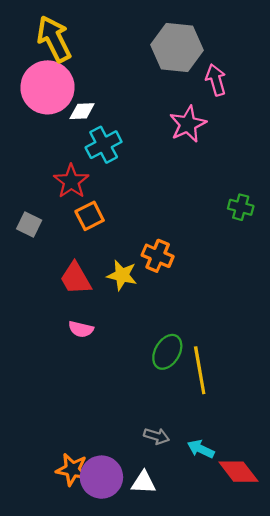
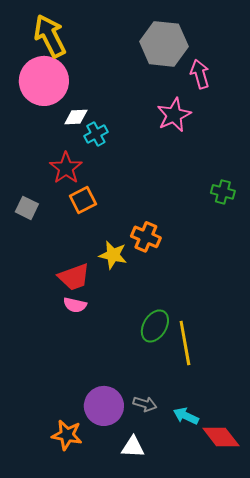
white diamond: (82, 111) -> (76, 117), moved
cyan cross: (104, 145) -> (96, 134), size x0.7
red trapezoid: (76, 278) -> (74, 277), moved, turned -80
purple circle: (101, 477) -> (104, 406), moved

